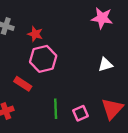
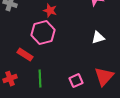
red star: (35, 34) -> (50, 11), moved
green line: (56, 109) -> (40, 79), moved

